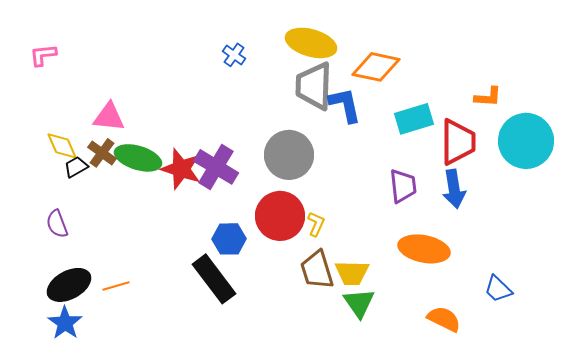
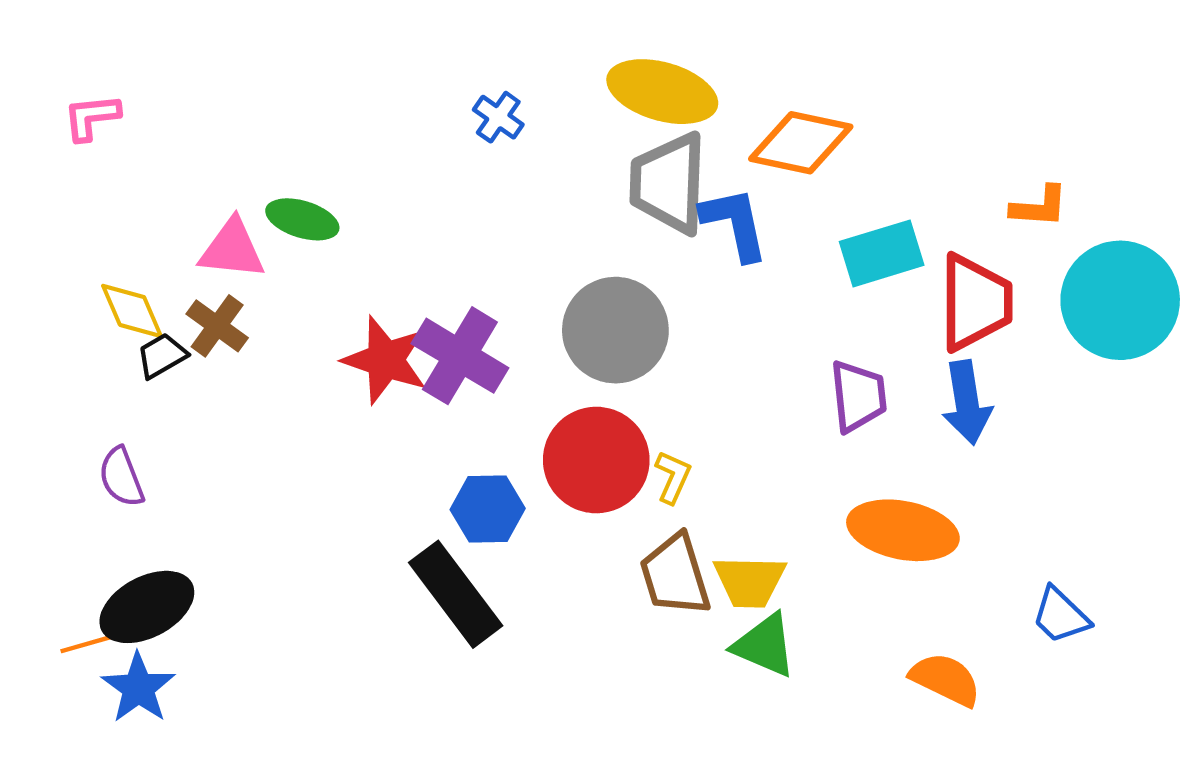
green ellipse: (138, 158) -> (302, 219), moved, size x0.7
orange line: (116, 286) -> (89, 643), moved
green triangle: (359, 303) -> (764, 645), turned -32

